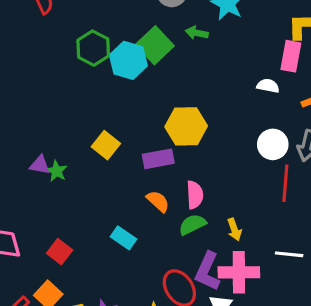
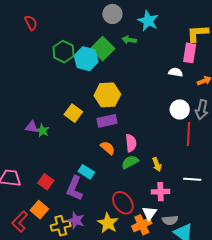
yellow hexagon: (186, 126) -> (107, 95), moved
purple L-shape: (207, 271) -> (75, 188), moved
pink cross: (239, 272) -> (161, 192), size x0.7

